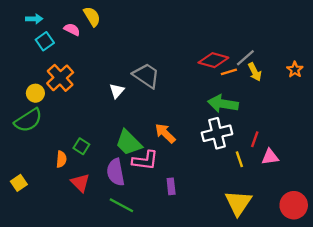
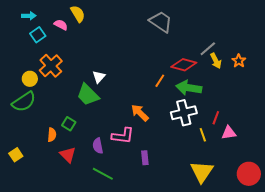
red diamond: (213, 60) -> (184, 65), moved
orange star: (295, 70) -> (239, 61), moved
orange line: (229, 72) -> (160, 81), moved, turned -40
gray trapezoid: (146, 75) -> (161, 22), moved
green trapezoid: (129, 143) -> (88, 95), moved
purple semicircle: (116, 172) -> (98, 146), size x0.7

